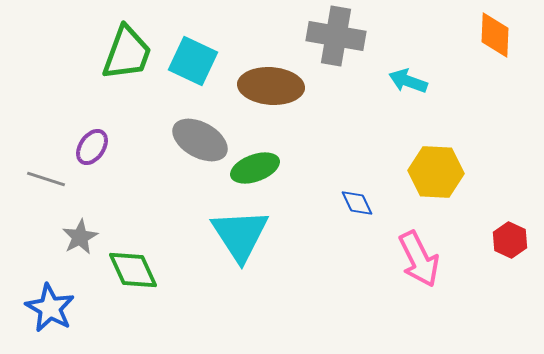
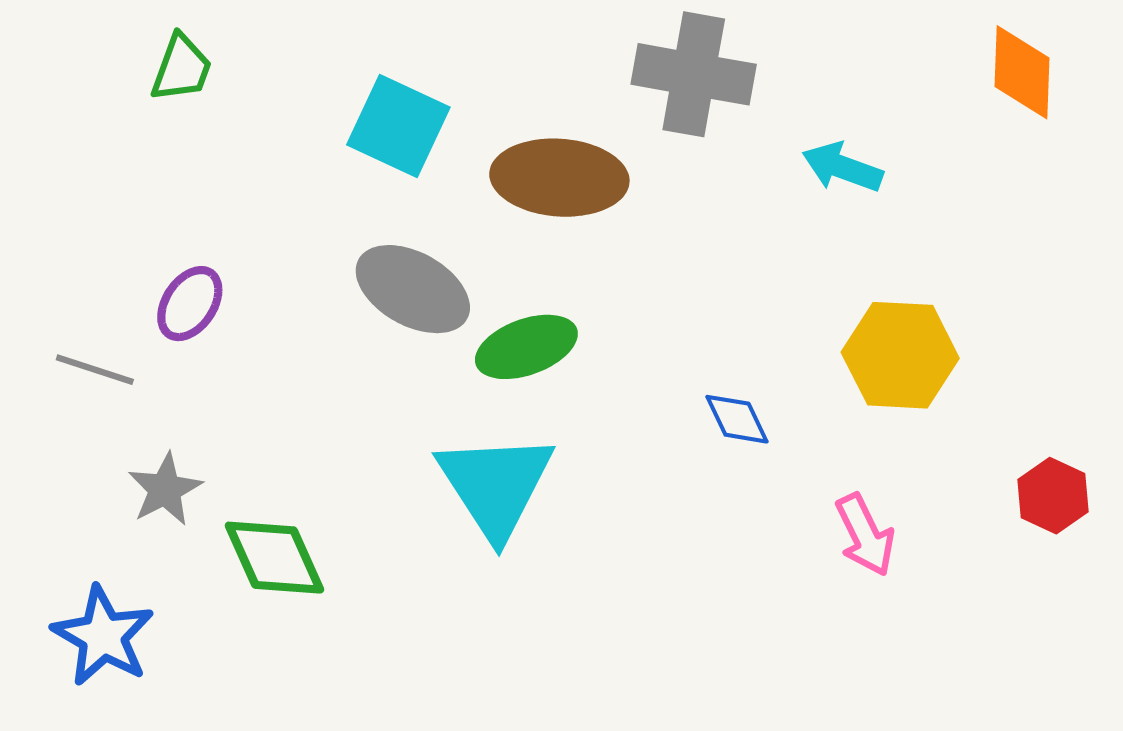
green trapezoid: (127, 53) -> (182, 68), moved, size x0.6
pink arrow: (419, 259) -> (865, 535), size x0.7

